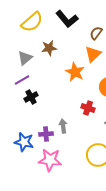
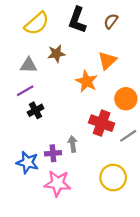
black L-shape: (67, 19) -> (77, 20), turned 60
brown semicircle: (96, 33) -> (111, 21), moved
gray triangle: (25, 58) -> (29, 65), turned 42
red cross: (88, 108) -> (102, 123), size x1.5

